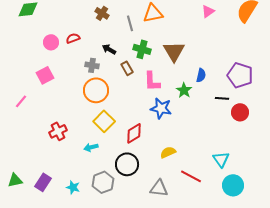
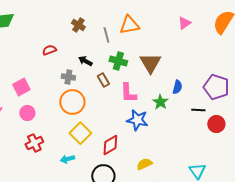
pink circle: (51, 42) -> (27, 113), moved

